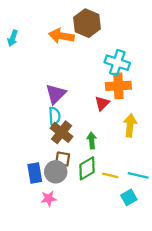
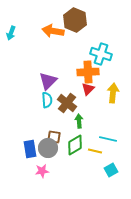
orange cross: (118, 86) -> (88, 72), moved
yellow arrow: (130, 125) -> (113, 93), moved
brown cross: (61, 132) -> (67, 103), moved
cyan line: (138, 175) -> (108, 139), moved

